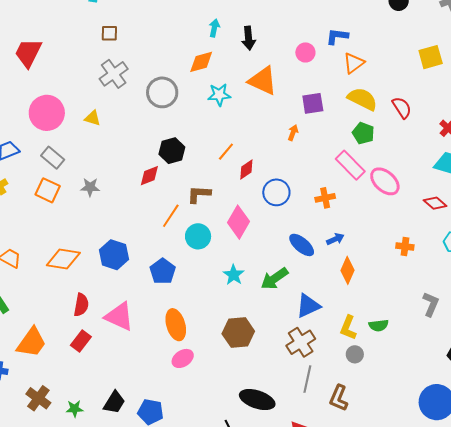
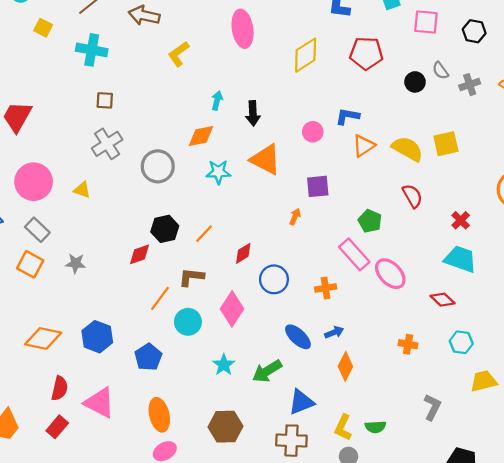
yellow semicircle: (362, 99) -> (407, 149), moved
orange line: (226, 152) -> (204, 234), moved
brown cross: (301, 342) -> (291, 441), turned 32

